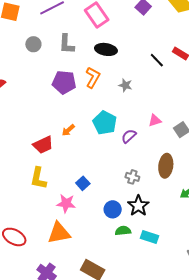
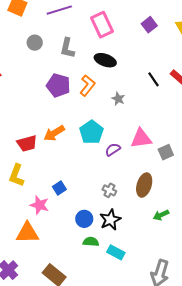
pink triangle: (155, 120) -> (141, 138), size x1.6
orange arrow: (68, 130) -> (54, 133), size x1.5

